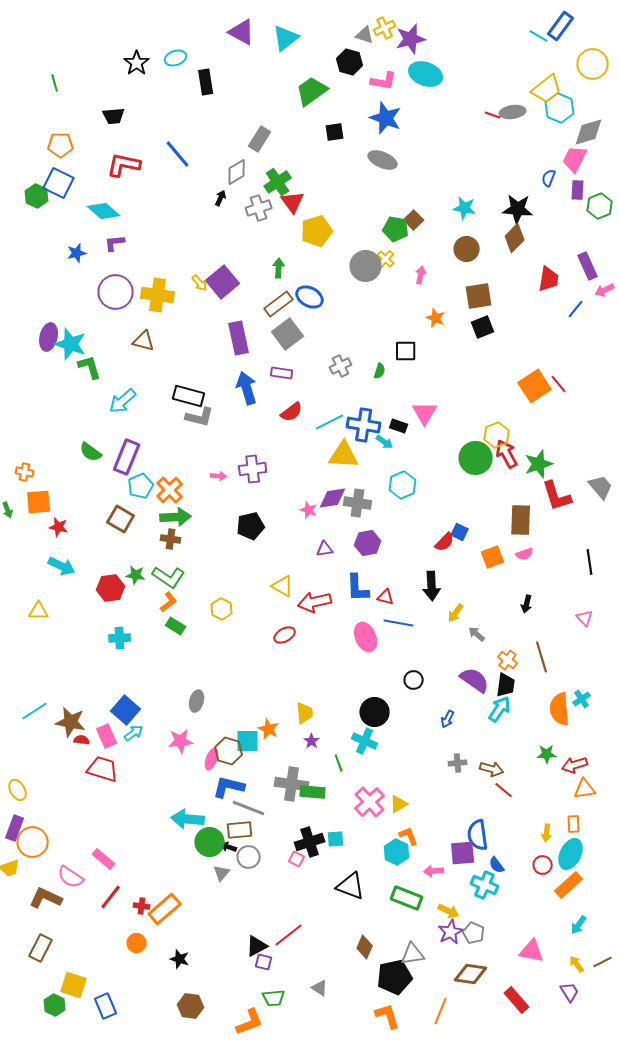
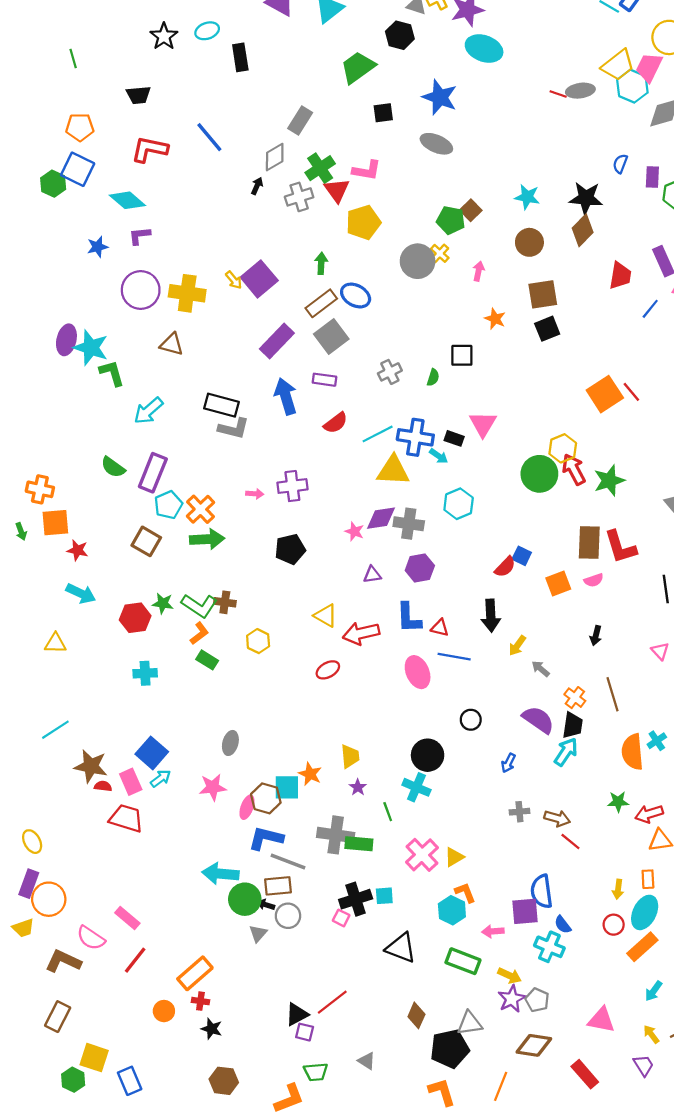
pink L-shape: (384, 81) -> (367, 170), moved
pink trapezoid: (575, 159) -> (649, 67), moved
purple rectangle: (239, 338) -> (277, 341), turned 56
orange cross: (25, 472) -> (40, 489), size x1.4
red L-shape: (557, 496) -> (620, 547), moved
brown cross: (171, 539) -> (225, 602), moved
cyan line: (35, 711) -> (55, 730), moved
red cross: (142, 906) -> (200, 1001), moved

